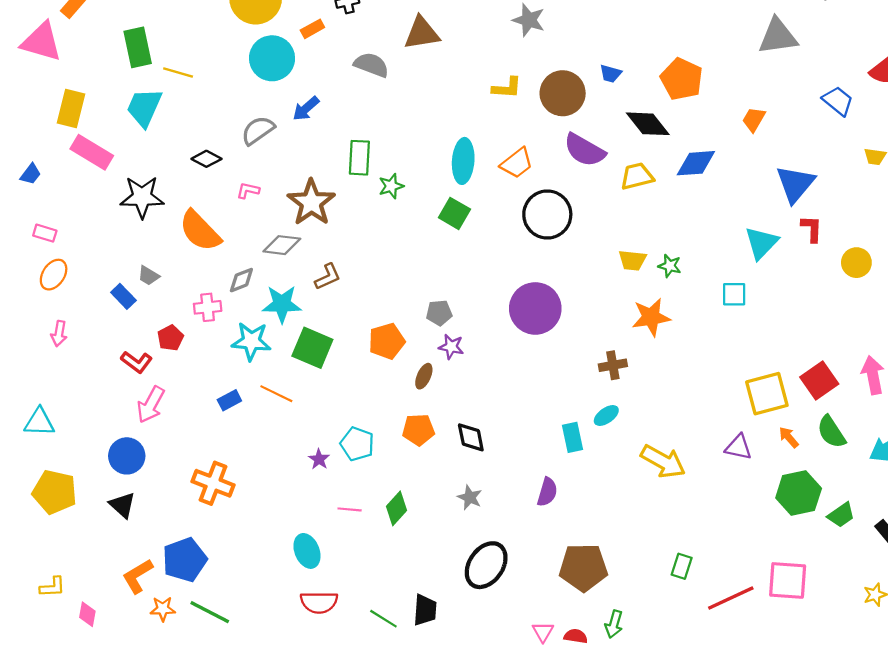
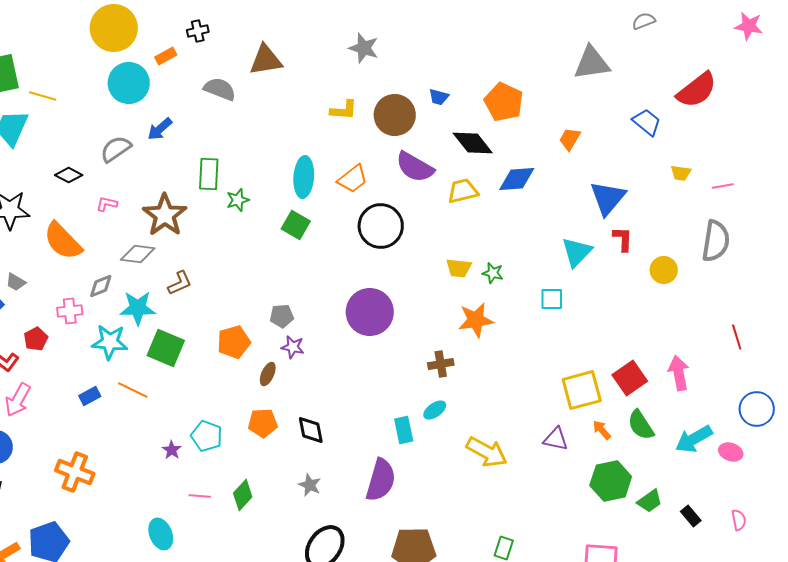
purple semicircle: (547, 492) -> (381, 480), size x1.6

